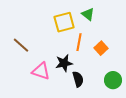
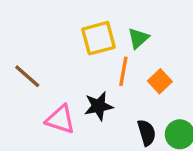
green triangle: (88, 14) -> (138, 38), moved, turned 40
black semicircle: (78, 79) -> (147, 133), moved

